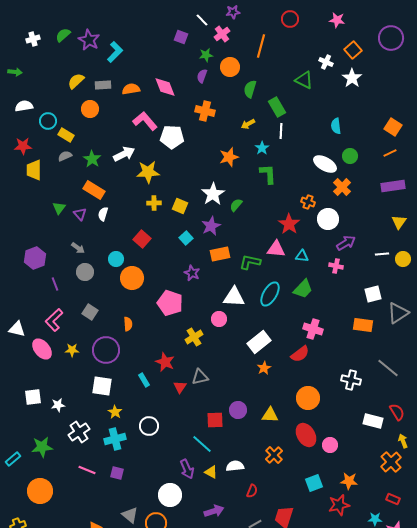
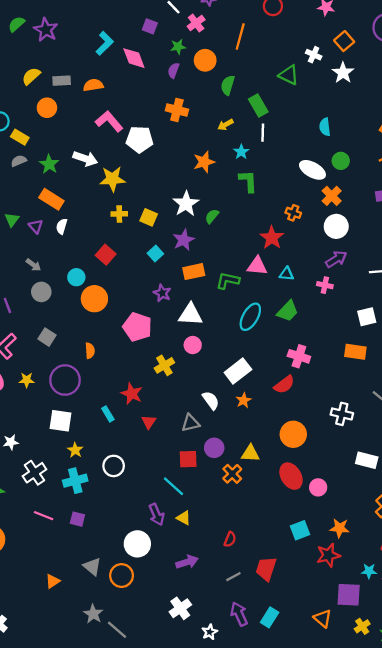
cyan L-shape: (115, 52) -> (105, 43), moved
pink diamond: (165, 87) -> (134, 58), moved
white arrow: (124, 154) -> (85, 159), turned 45
white circle: (328, 219) -> (336, 226), moved
white triangle: (234, 297) -> (190, 315), moved
gray triangle: (200, 377) -> (190, 423), moved
orange cross: (274, 455) -> (232, 474), moved
white semicircle: (235, 466) -> (211, 400), moved, turned 60

